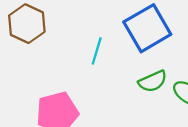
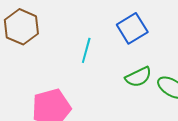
blue square: (147, 28) -> (132, 28), size x0.7

